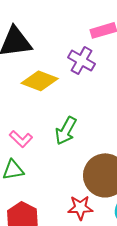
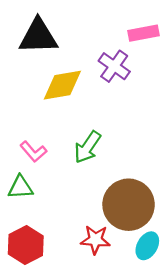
yellow diamond: (40, 81) -> (62, 85), turned -36

